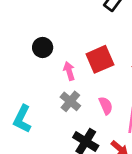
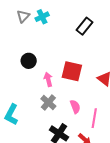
red square: (100, 59) -> (72, 71), turned 35

